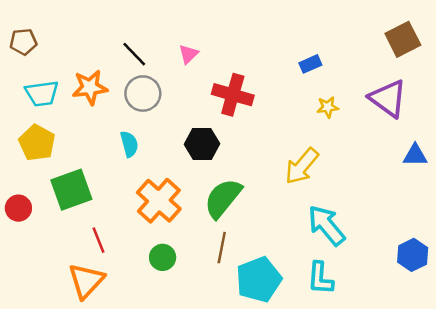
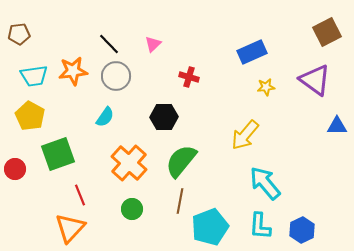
blue rectangle: (310, 64) -> (252, 52), size x1.6
red cross: (233, 95) -> (189, 77), size x0.6
cyan semicircle: (129, 144) -> (105, 117), turned 50
blue hexagon: (413, 255) -> (302, 230), moved

